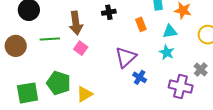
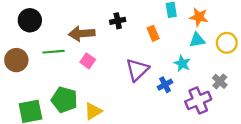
brown arrow: (76, 23) -> (82, 34), turned 95
cyan triangle: (170, 31) -> (197, 40), moved
blue cross: (140, 77) -> (165, 85), moved, turned 32
purple cross: (181, 86) -> (198, 100), turned -35

